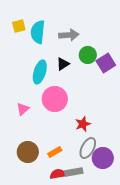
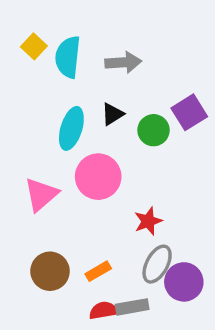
yellow square: (19, 26) -> (34, 46), turned -32
green circle: (88, 55) -> (154, 130), moved
pink triangle: (23, 109) -> (41, 194), size x1.5

